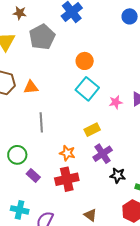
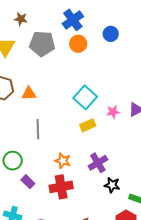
blue circle: (130, 16) -> (111, 34), moved
gray pentagon: (42, 37) -> (42, 44), turned 30
orange circle: (85, 61) -> (78, 44), moved
yellow rectangle: (92, 130) -> (88, 125), moved

